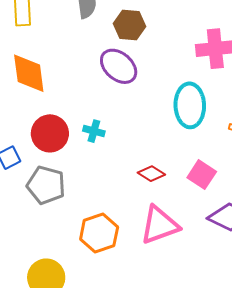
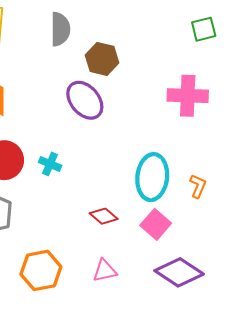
cyan ellipse: (190, 105) -> (152, 177), moved
pink triangle: (160, 225) -> (105, 271), size x0.6

